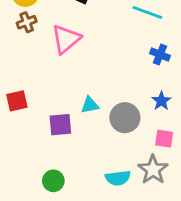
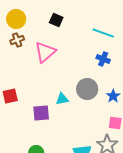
blue cross: (160, 55) -> (103, 59), moved
gray circle: (125, 118) -> (87, 89), moved

